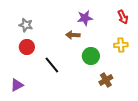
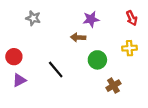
gray star: (26, 25) -> (33, 18), moved
red circle: (27, 47) -> (14, 57), moved
purple triangle: (17, 85) -> (19, 80), moved

